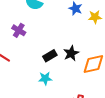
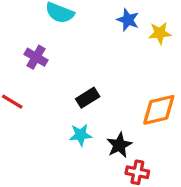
black star: (71, 53) -> (119, 145), moved

